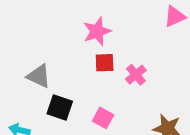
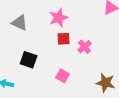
gray triangle: (39, 76) -> (20, 23), moved
black square: (60, 108) -> (29, 60), moved

